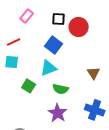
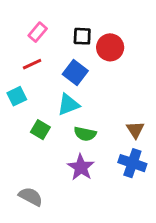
red line: (14, 42) -> (32, 64), moved
cyan square: (12, 62) -> (17, 96), turned -32
brown triangle: (94, 73) -> (135, 130), moved

